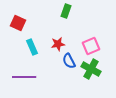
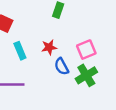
green cross: (91, 69) -> (86, 75), turned 30

